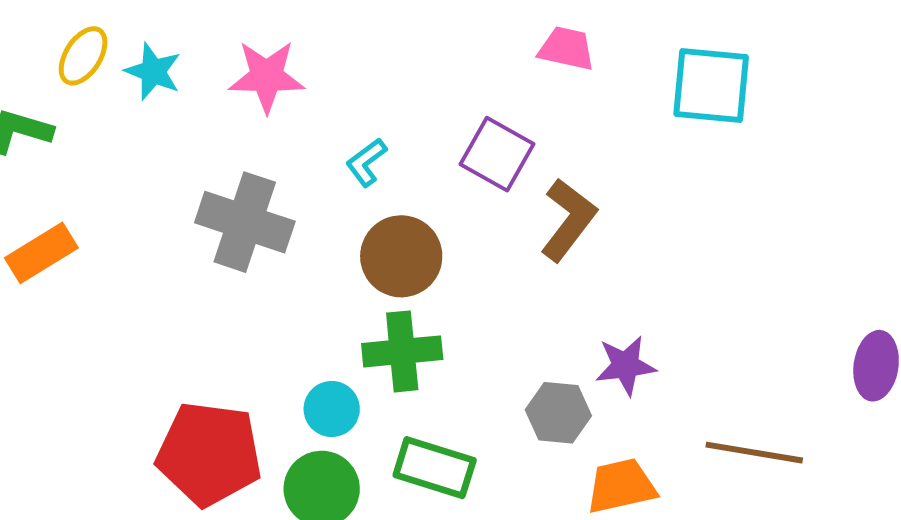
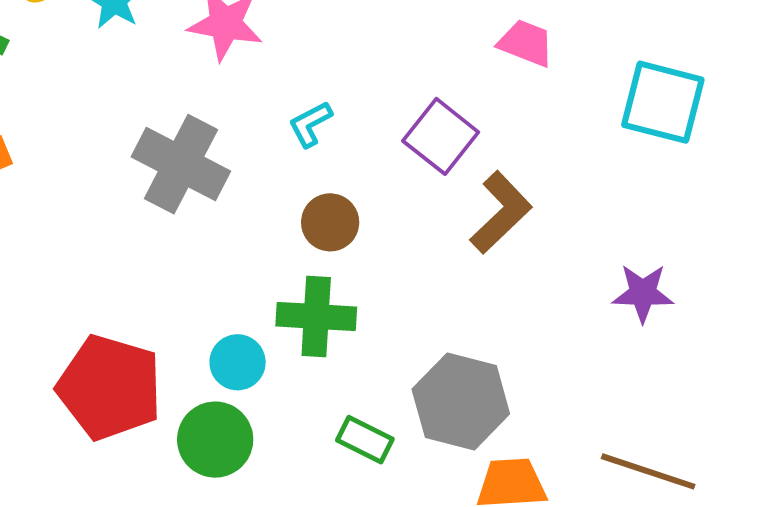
brown circle: (401, 256) -> (330, 222), size x0.7
purple star: (626, 365) -> (643, 293), moved
gray hexagon: (558, 413) -> (461, 401), size x1.5
green rectangle: (435, 468) -> (365, 440), moved, size x0.7

